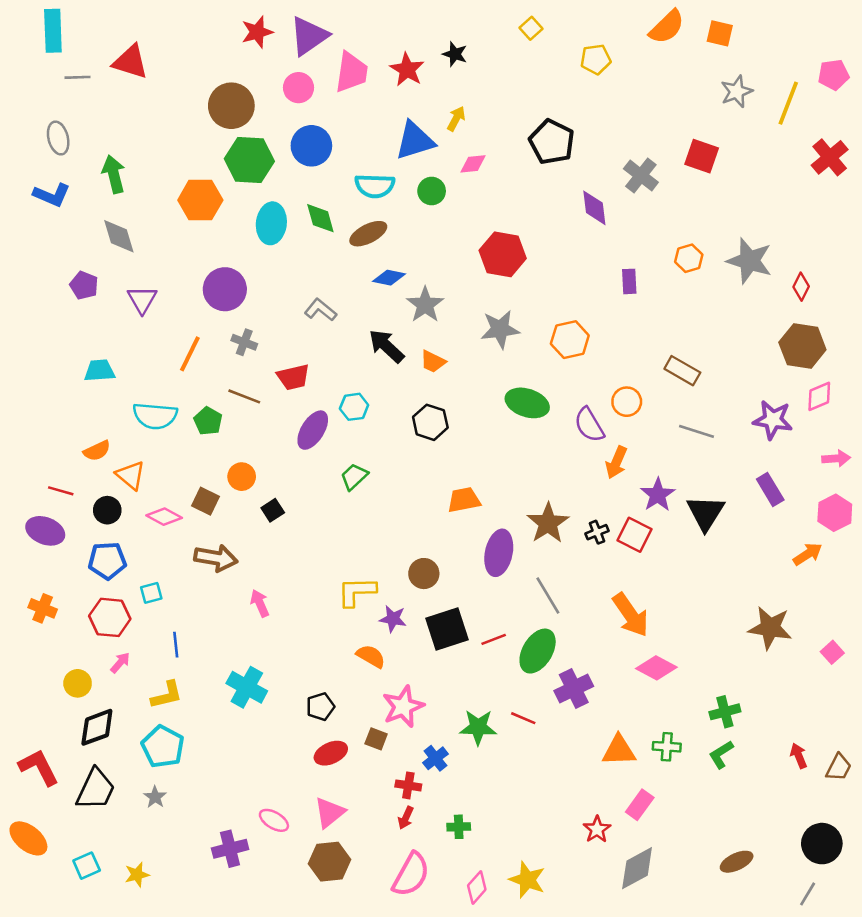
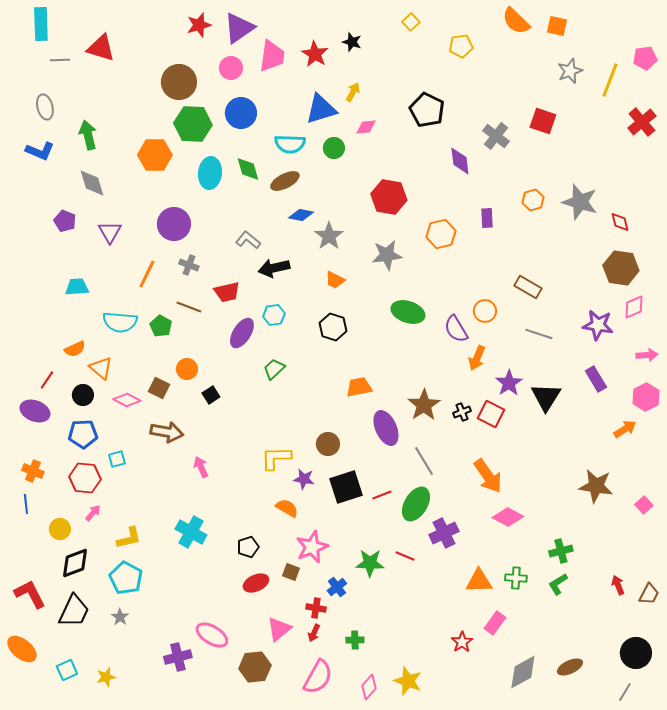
orange semicircle: (667, 27) -> (516, 21), turned 88
red diamond: (801, 287) -> (620, 222), turned -40
orange hexagon: (570, 340) -> (441, 234), moved
black arrow: (386, 346) -> (274, 268), moved, turned -56
red line: (61, 491) -> (47, 380), turned -72
purple ellipse: (499, 553) -> (386, 428), turned -36
blue line: (176, 645) -> (26, 504), moved
pink triangle: (330, 813) -> (279, 629), moved
pink ellipse: (274, 820) -> (212, 635), size x1.4
gray diamond: (637, 868) -> (523, 672), moved

